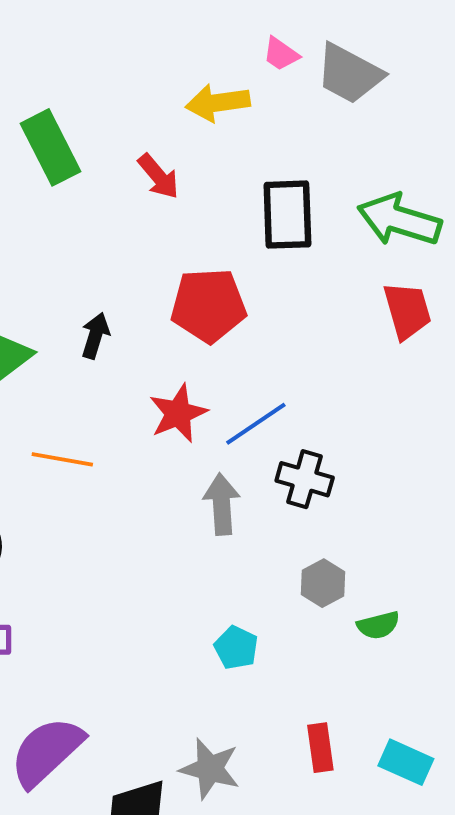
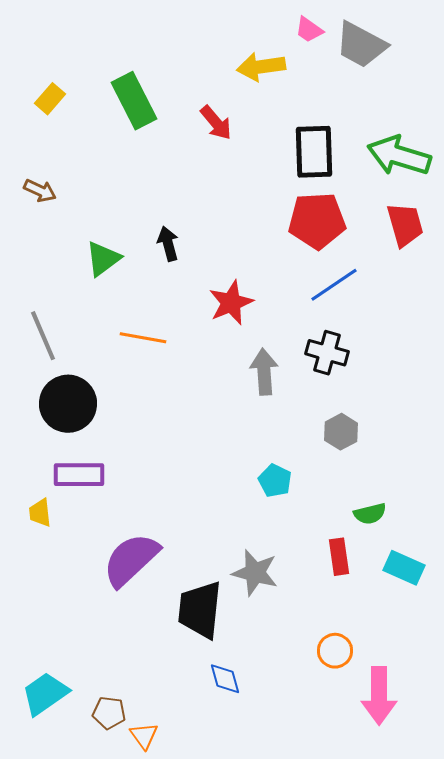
red pentagon: (208, 305) -> (317, 221), moved
black arrow: (95, 336) -> (168, 244), turned -32
blue line: (256, 424) -> (334, 285), moved
green semicircle: (378, 625) -> (370, 514), moved

